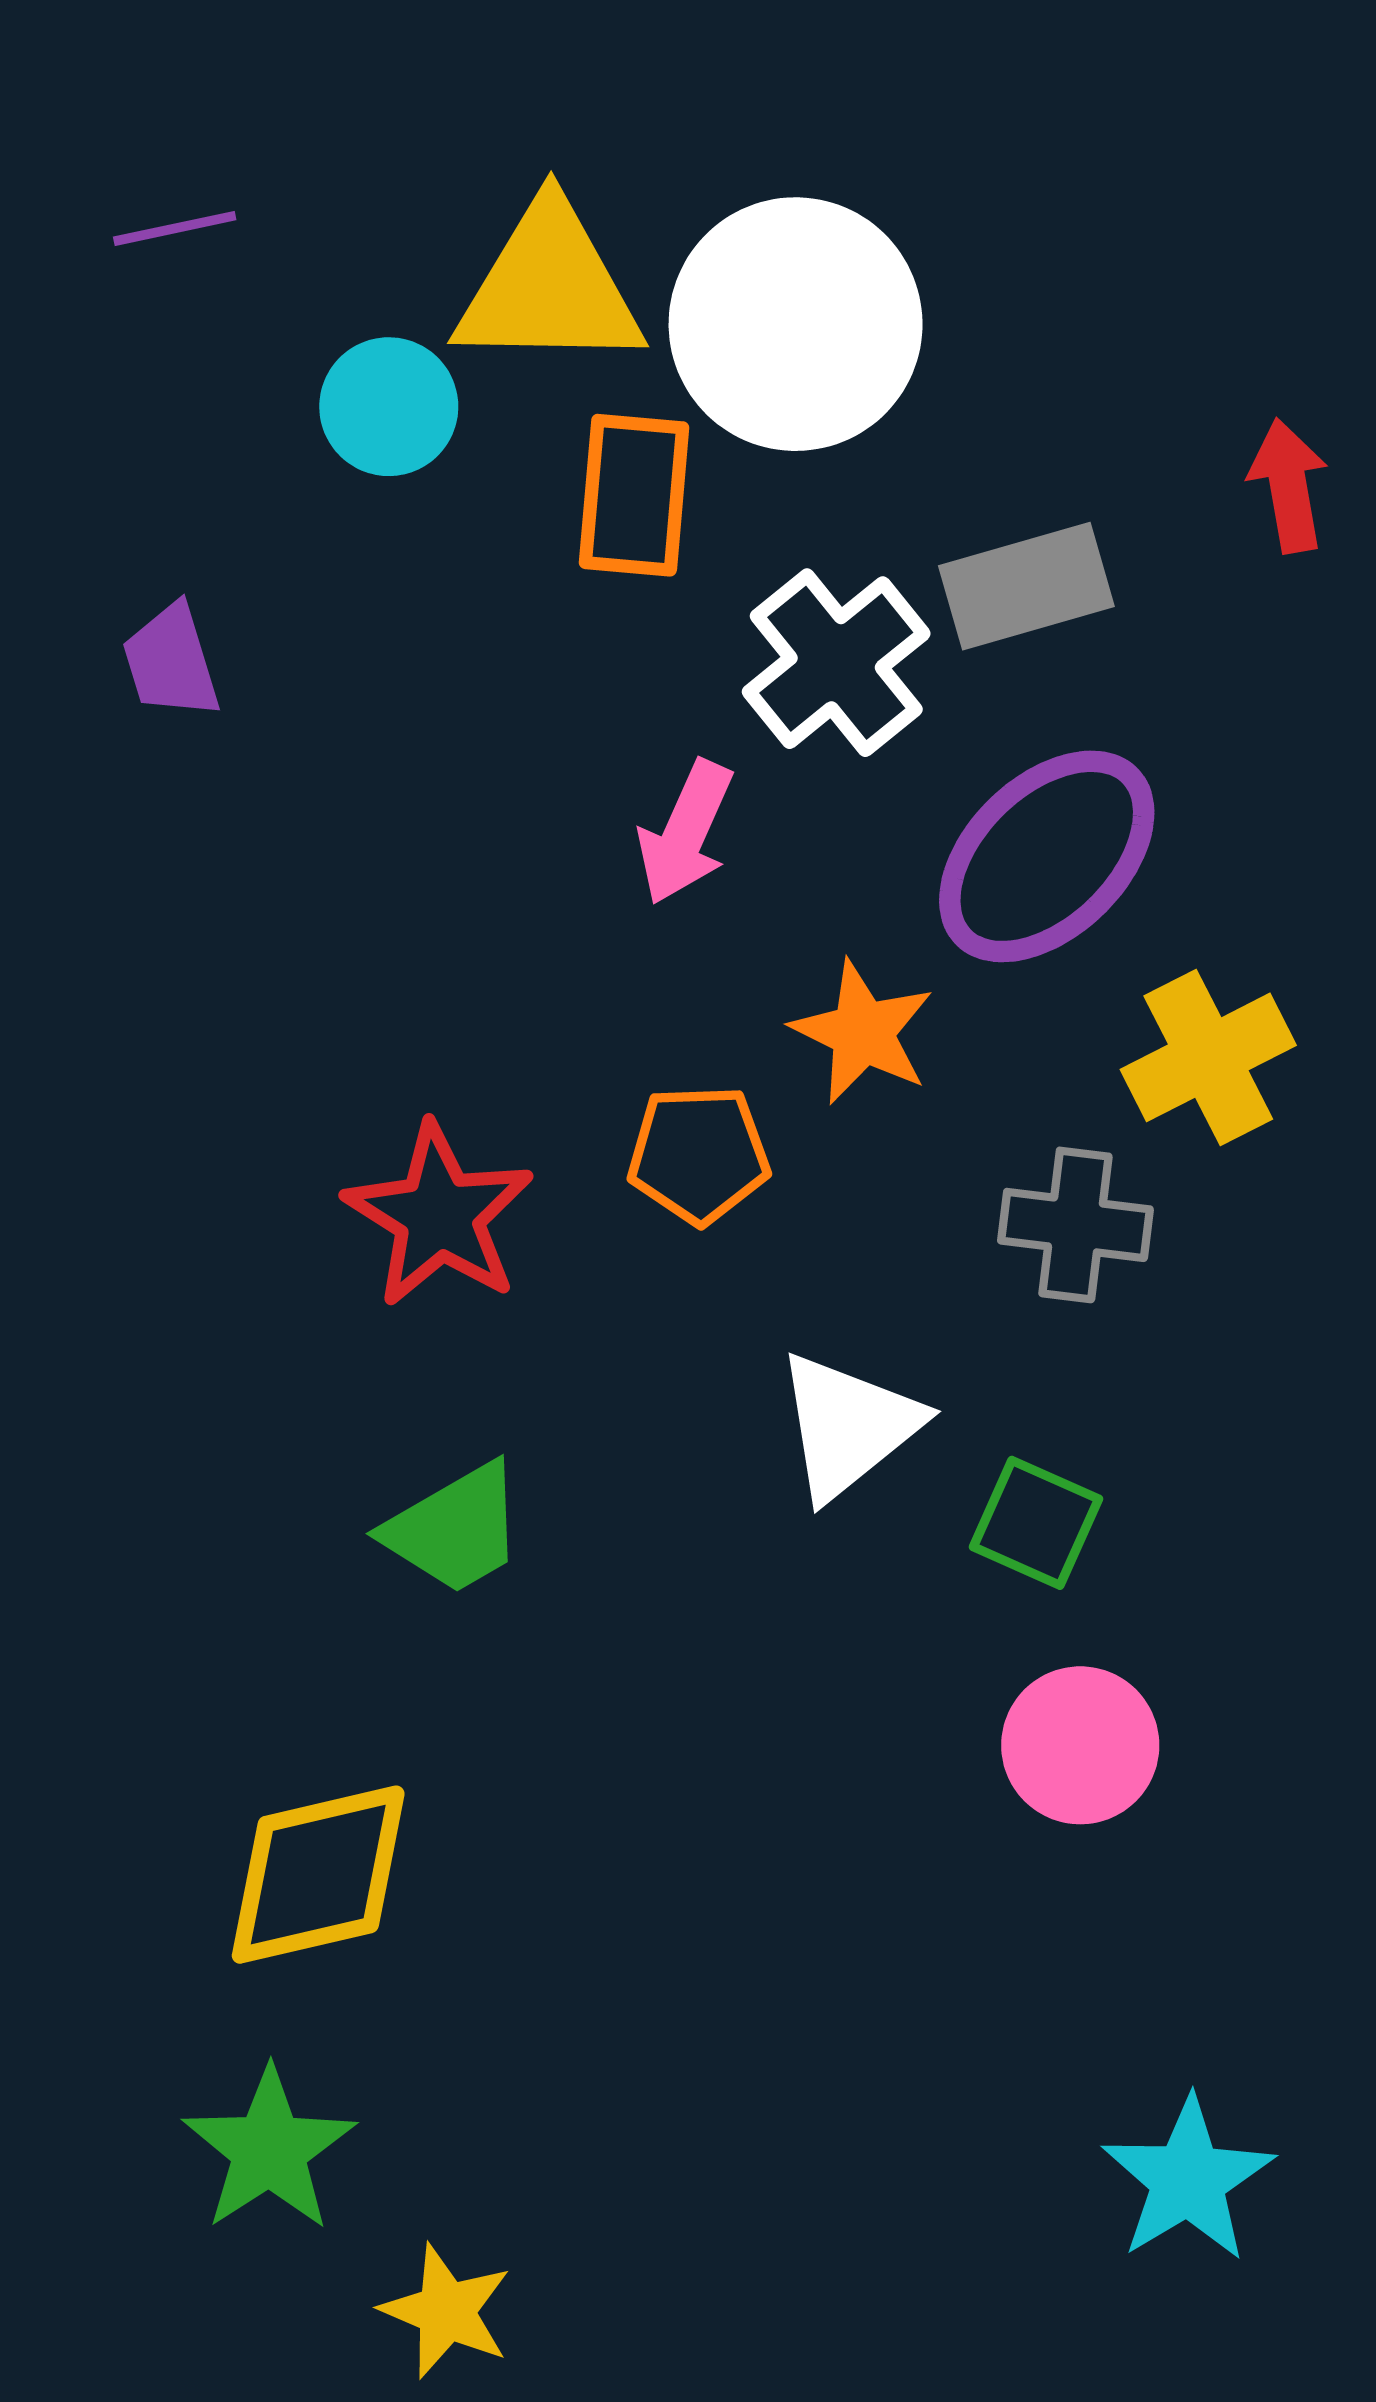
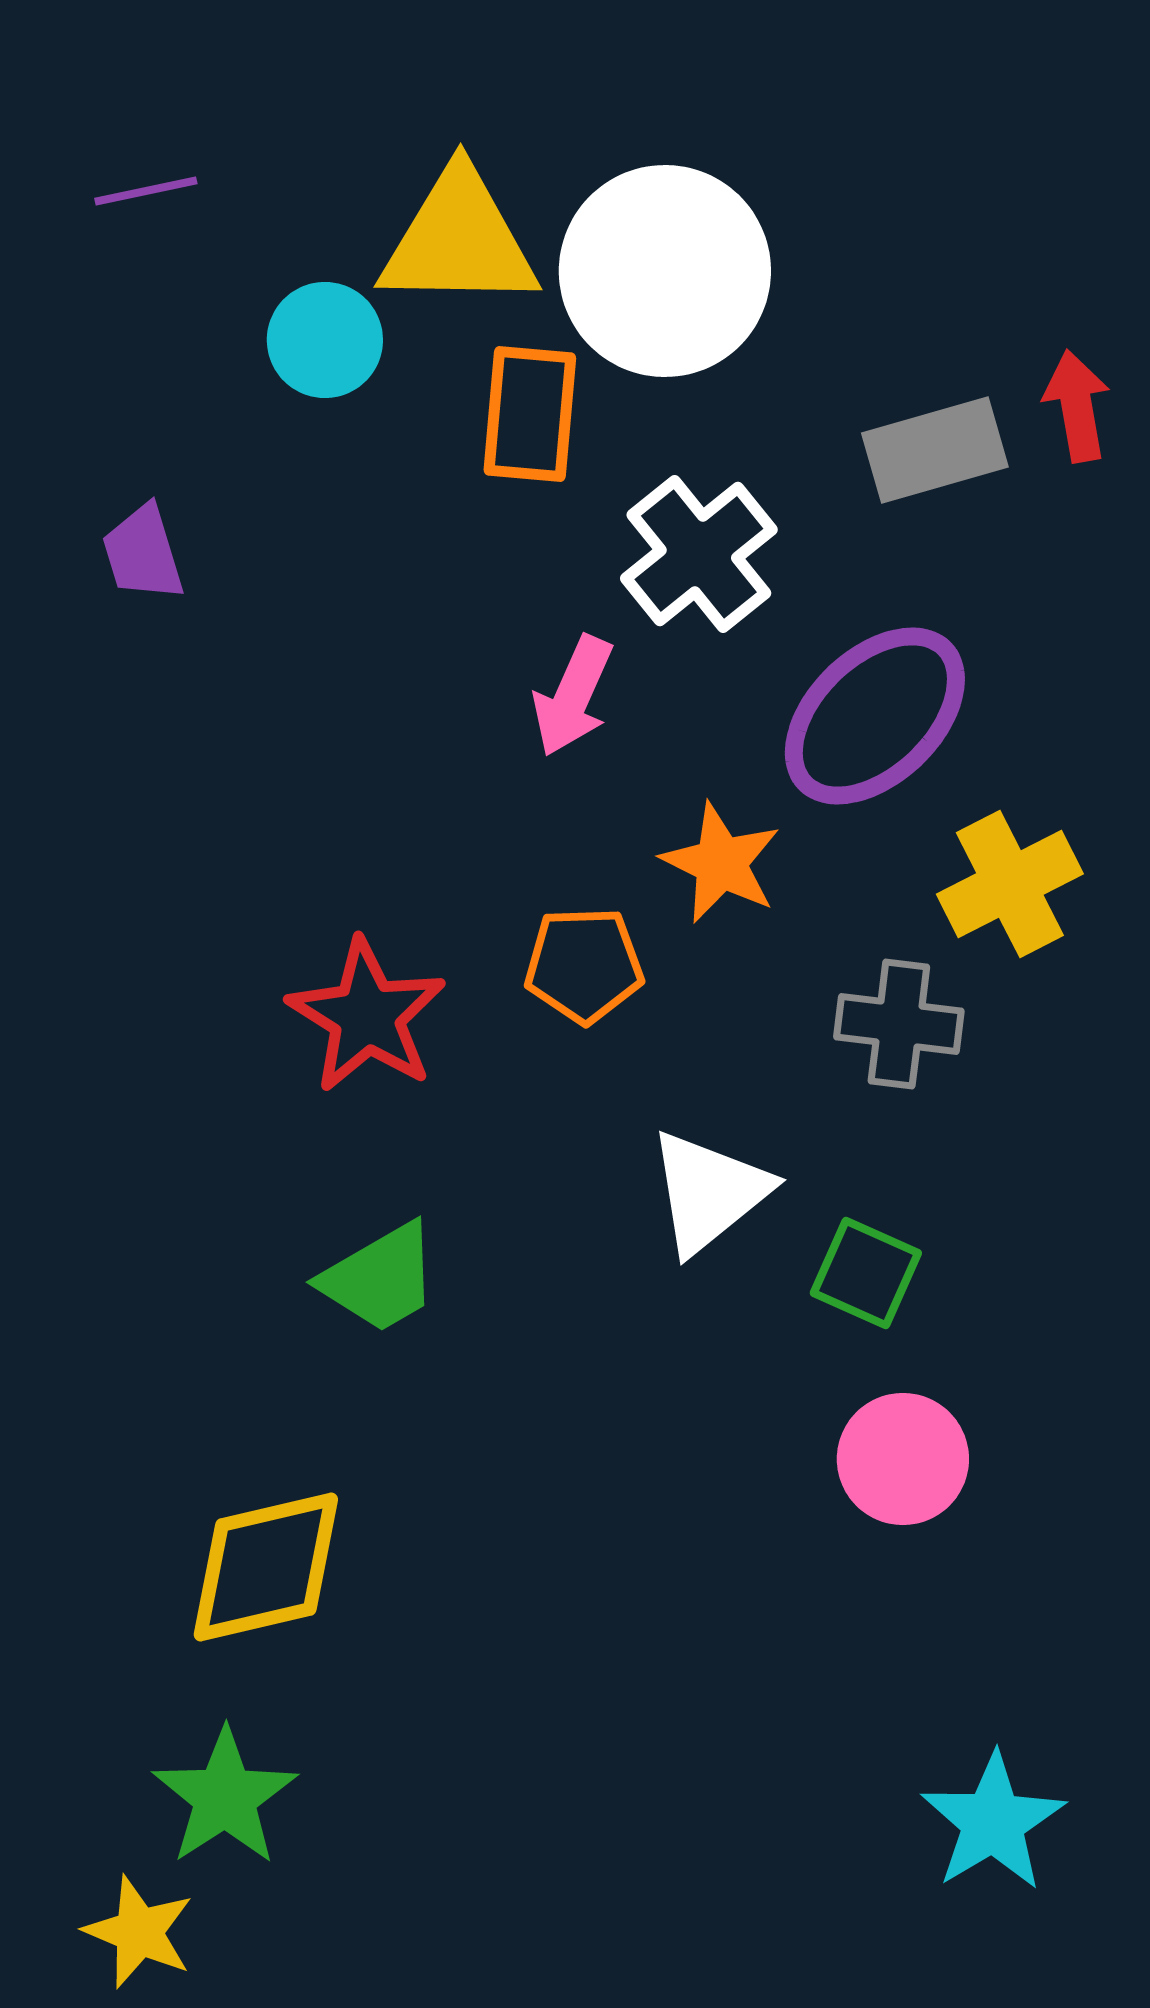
gray rectangle: (1026, 586) -> (935, 450), moved
yellow star: (446, 2311) -> (139, 1932), moved

